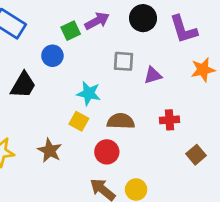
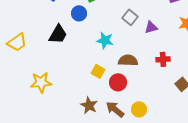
gray square: (124, 61) -> (130, 17), turned 35
yellow square: (79, 121) -> (98, 71), moved
brown star: (50, 150) -> (89, 105), moved

